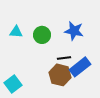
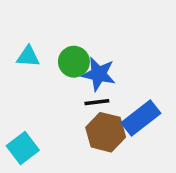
blue star: (74, 31) -> (99, 74), moved
black line: (64, 58) -> (97, 102), moved

